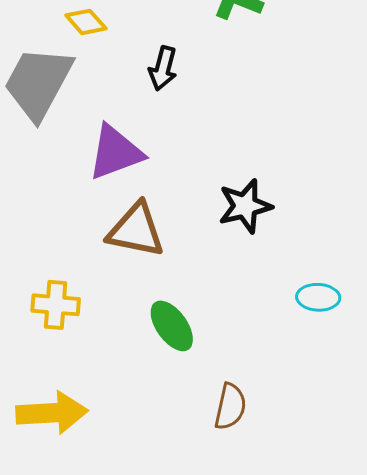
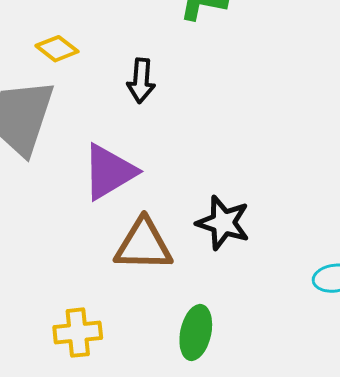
black star: (245, 206) -> (223, 223), moved, turned -30
green ellipse: (172, 326) -> (196, 333), turned 58

